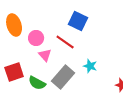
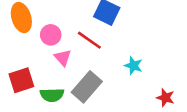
cyan star: (90, 66) -> (133, 66), moved
green semicircle: (37, 83) -> (52, 95), turned -30

